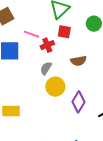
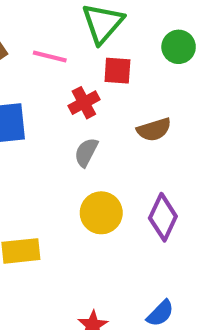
pink line: (31, 34) -> (50, 57), moved
yellow circle: (55, 87) -> (101, 213), moved

